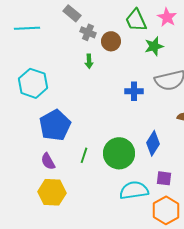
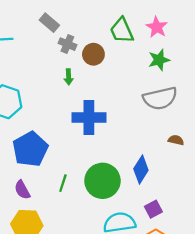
green star: (154, 46) -> (159, 60), moved
blue cross: (134, 91) -> (89, 118), moved, size x1.6
purple square: (164, 178) -> (153, 209), turned -35

